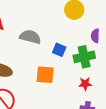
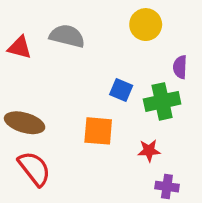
gray semicircle: (30, 37) -> (67, 36), moved
red star: (85, 84) -> (149, 151), moved

